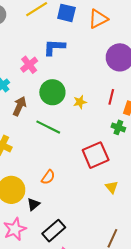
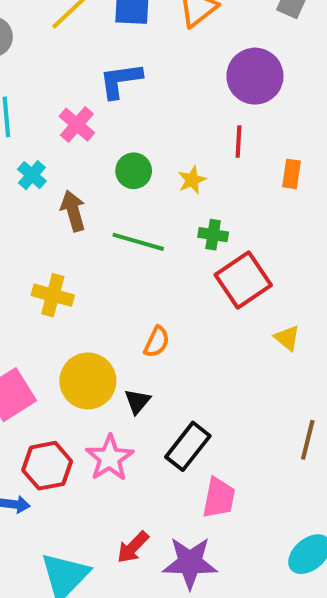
green circle: (52, 92) -> (134, 171), size x0.7
red line: (111, 97) -> (238, 142), moved
brown arrow: (19, 106) -> (73, 211), turned -30
green cross: (118, 127) -> (213, 235), moved

